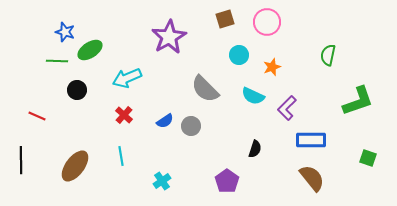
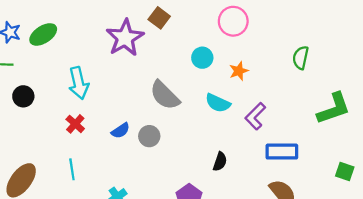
brown square: (225, 19) -> (159, 18), moved, turned -36
green ellipse: (90, 50) -> (43, 34), moved
cyan arrow: (127, 78) -> (79, 83), turned -80

